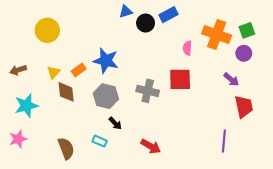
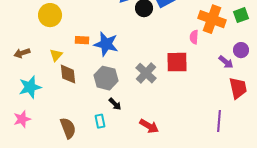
pink semicircle: (187, 48) -> (194, 37), moved
purple circle: (244, 53) -> (241, 50), moved
orange rectangle: (79, 70) -> (82, 40), moved, turned 40
gray cross: (148, 91) -> (146, 73), turned 30
cyan rectangle: (100, 141) -> (100, 121), turned 56

